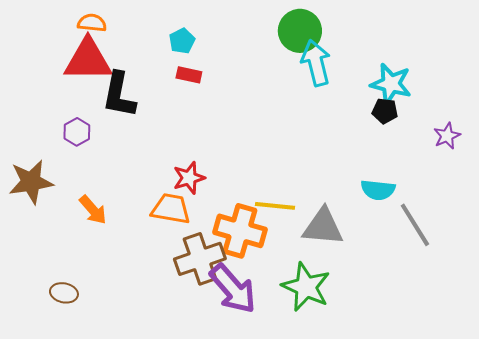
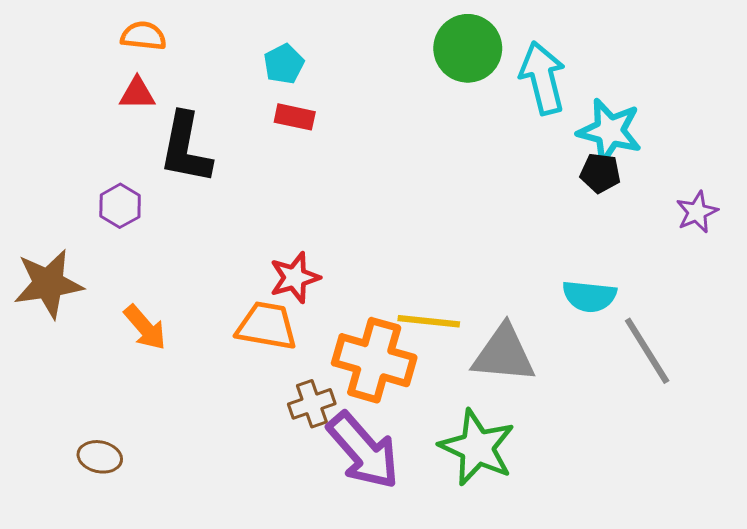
red triangle: (88, 60) -> (137, 94), size x0.5
cyan arrow: (316, 63) -> (543, 78), moved
brown cross: (200, 259) -> (312, 404), size x0.6

